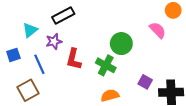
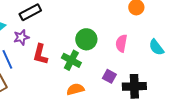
pink semicircle: (158, 30) -> (121, 43), moved, turned -126

